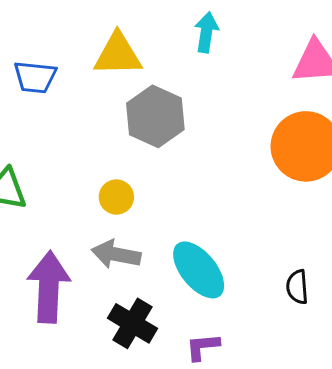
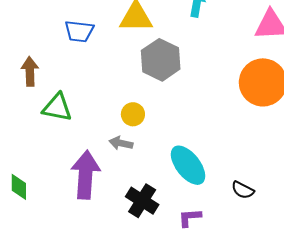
gray arrow: (116, 254) -> (121, 143), moved, size x0.7
black semicircle: (297, 287) -> (243, 190), moved, turned -60

